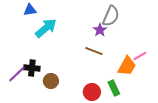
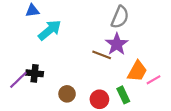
purple star: (100, 30) -> (117, 44), moved, size x1.5
pink line: (140, 56) -> (153, 80), moved
brown circle: (51, 81) -> (67, 94), moved

